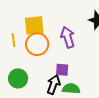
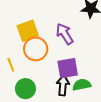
yellow line: (13, 40) -> (11, 65), moved
purple square: (62, 70) -> (68, 68), size x1.5

